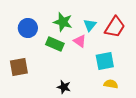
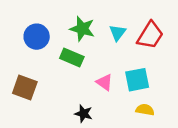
pink triangle: (80, 41) -> (104, 82), moved
brown square: (19, 67) -> (25, 88), turned 30

